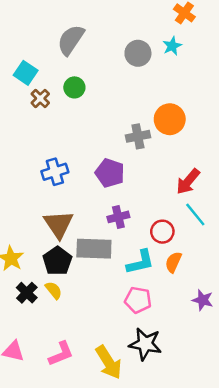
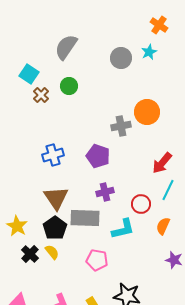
cyan line: (195, 214) -> (168, 190), turned 65
orange semicircle: (173, 262) -> (163, 226), moved
pink pentagon: (138, 300) -> (97, 260), moved

